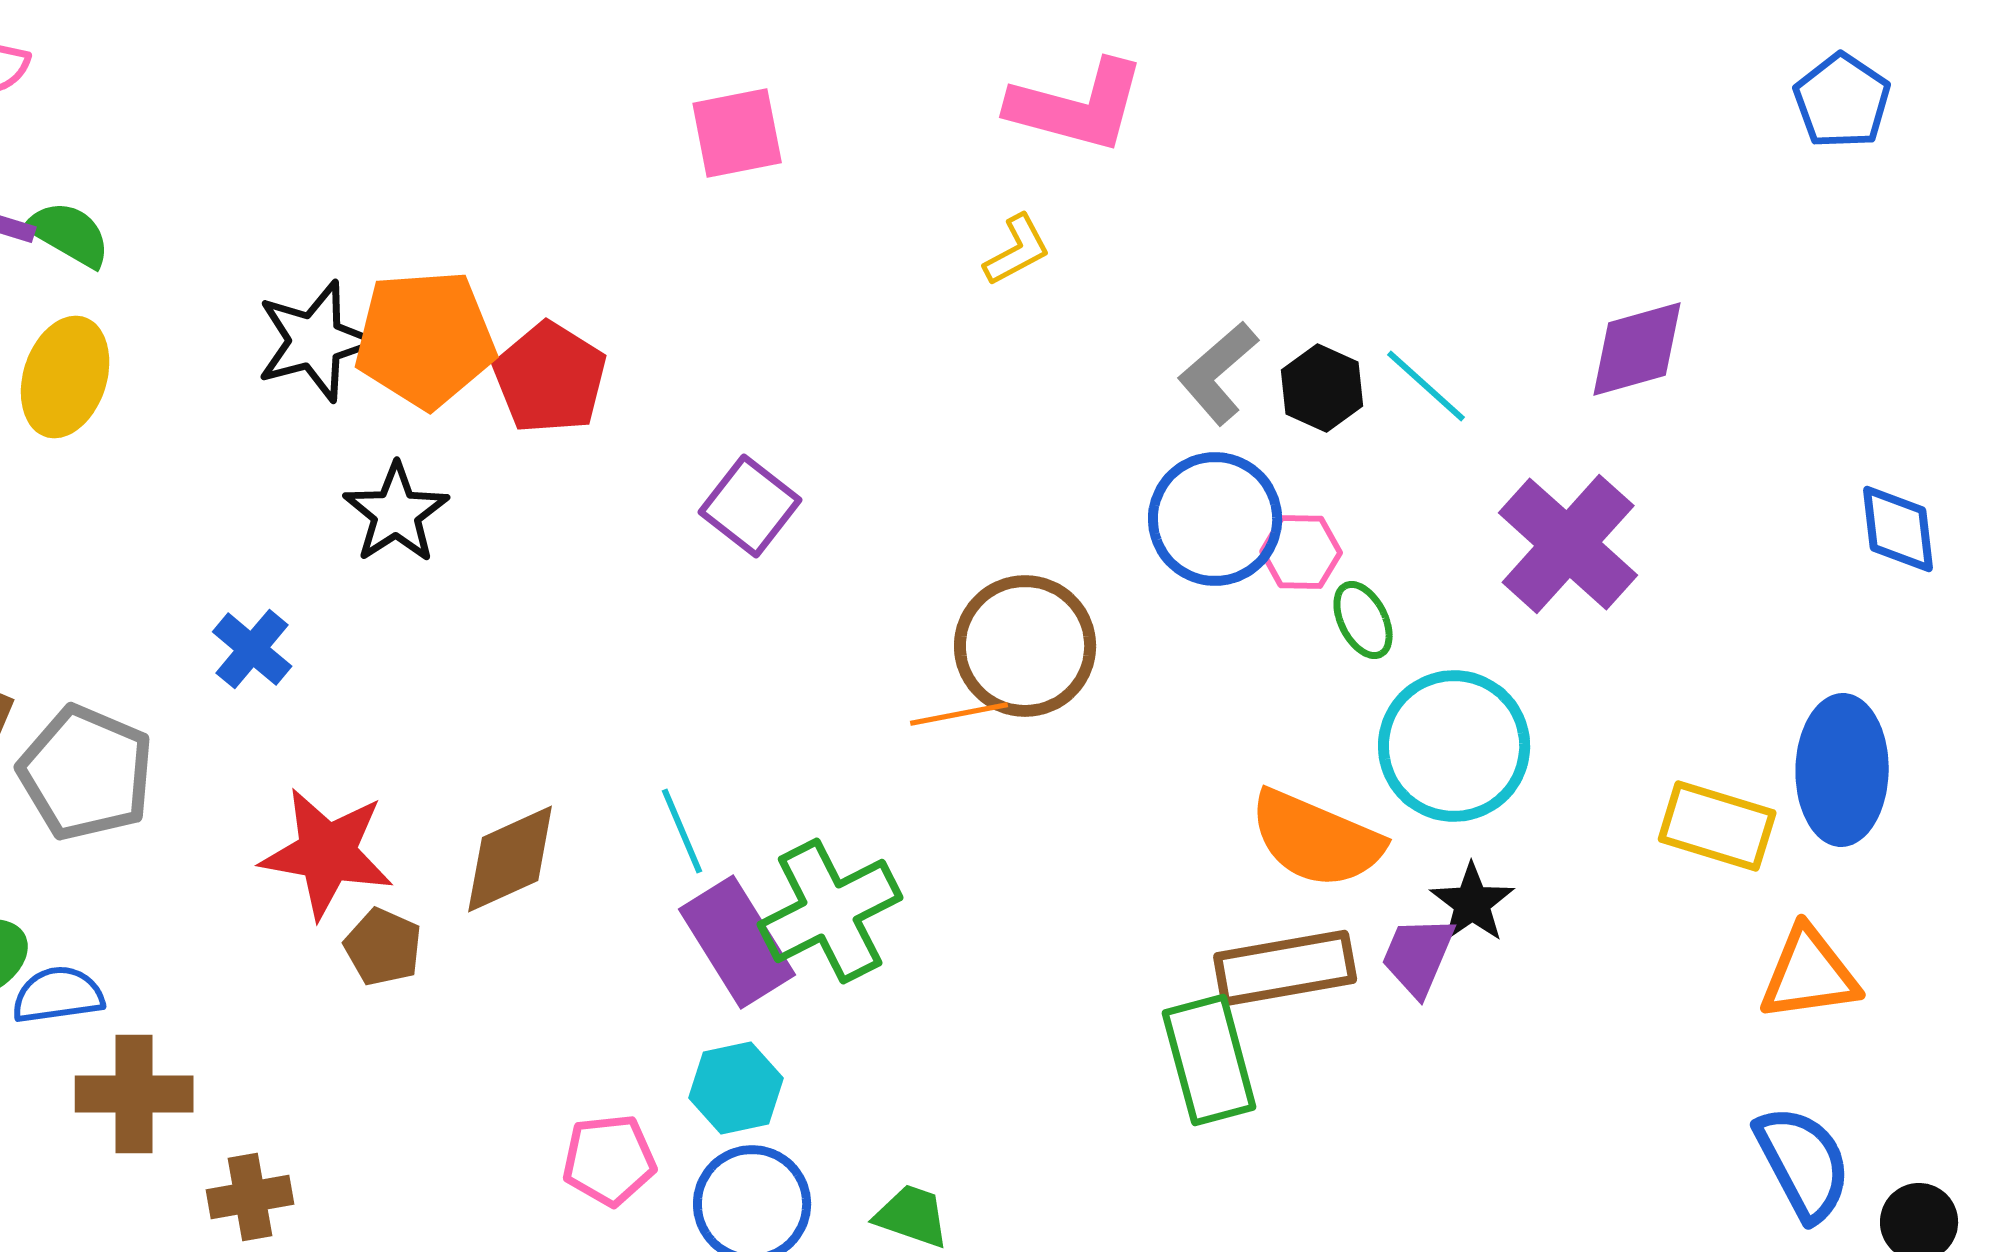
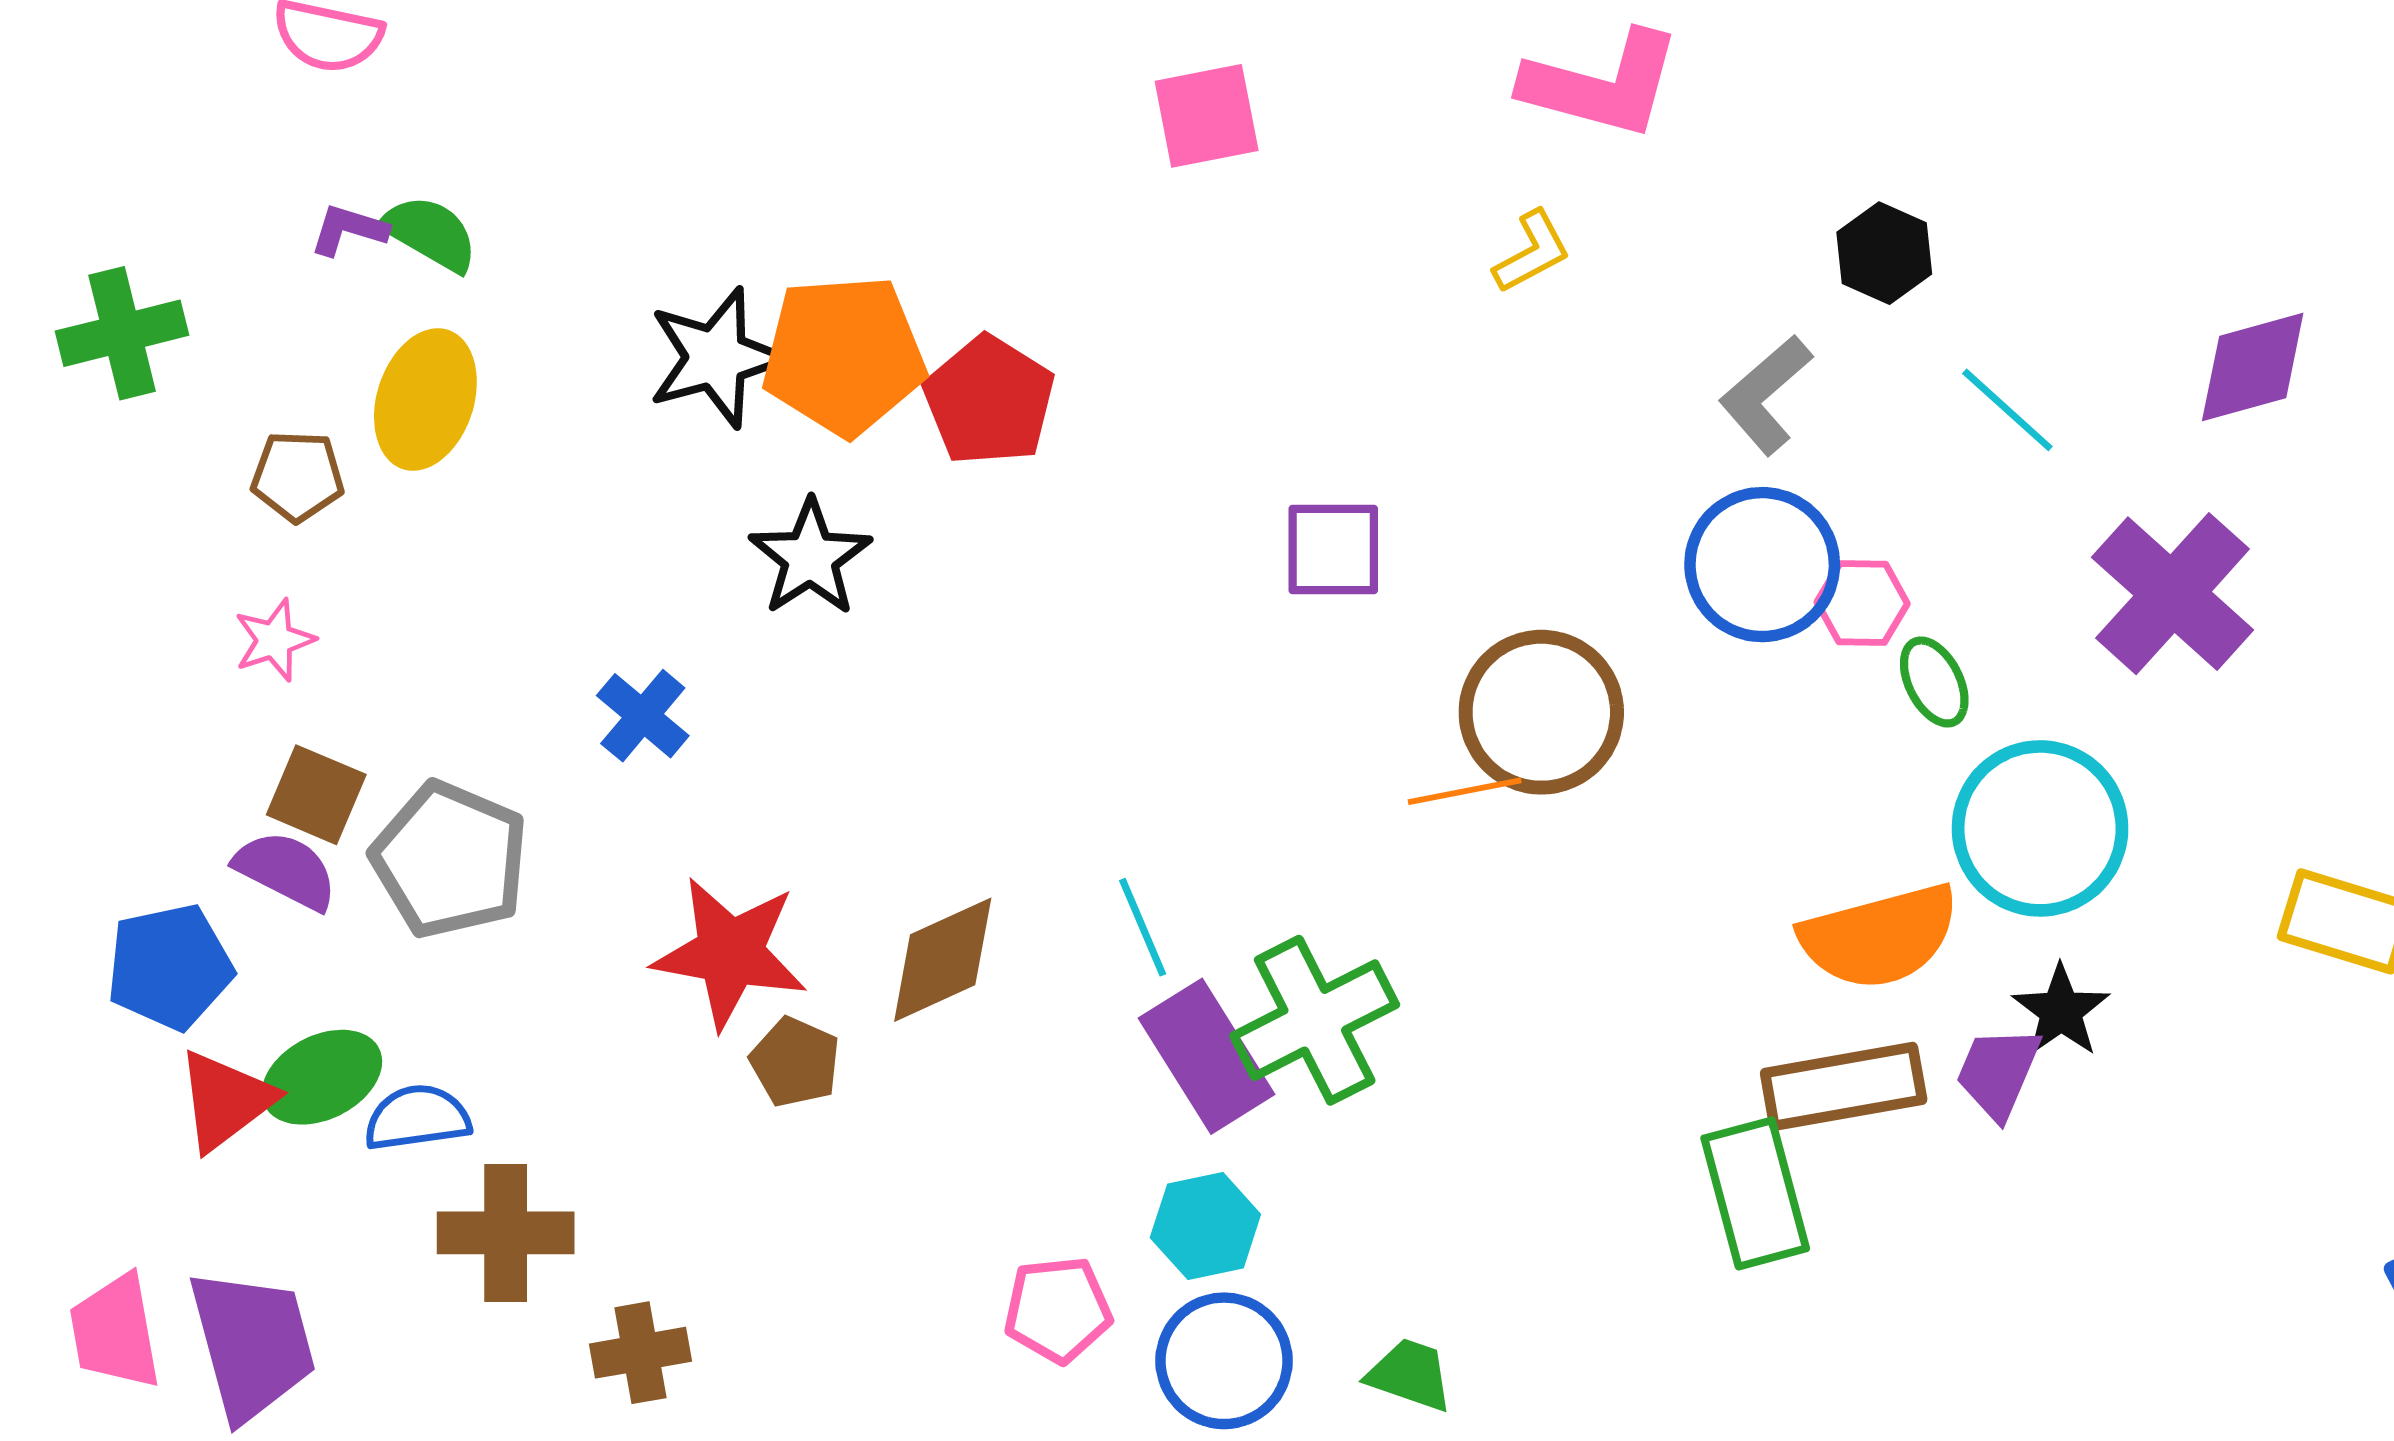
black hexagon: (1322, 388) -> (1884, 253), moved
purple square: (750, 506) -> (1333, 549), moved, turned -38
orange semicircle: (1316, 839) -> (1880, 937), turned -38

